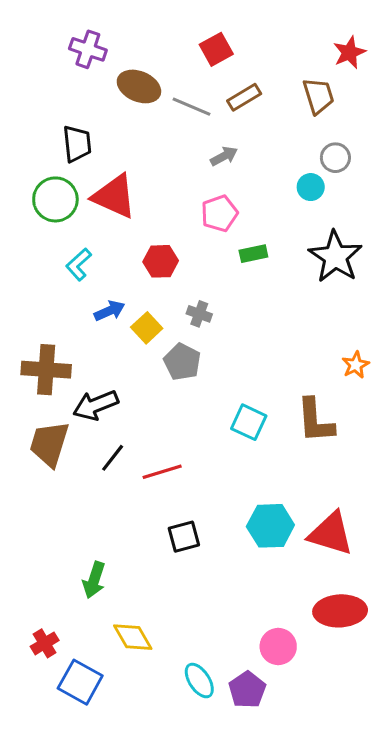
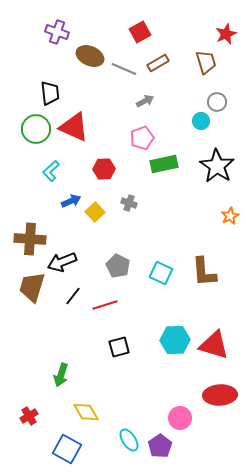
green rectangle: (253, 254) -> (164, 164), size x1.5
gray pentagon: (182, 362) -> (118, 266), moved
orange star: (356, 365) -> (230, 216), moved
blue square: (80, 682) -> (67, 449), moved

